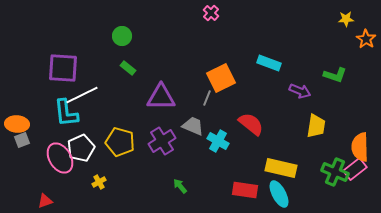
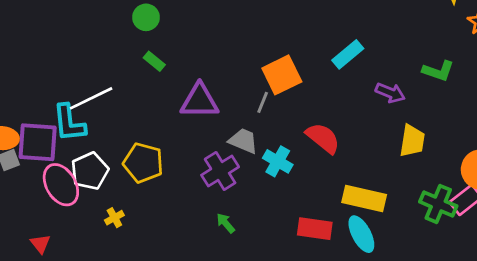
cyan rectangle: (269, 63) -> (348, 54), turned -60
purple square: (63, 68) -> (38, 142), moved
purple cross: (162, 141) -> (220, 171), moved
red triangle: (45, 201) -> (40, 244), turned -49

